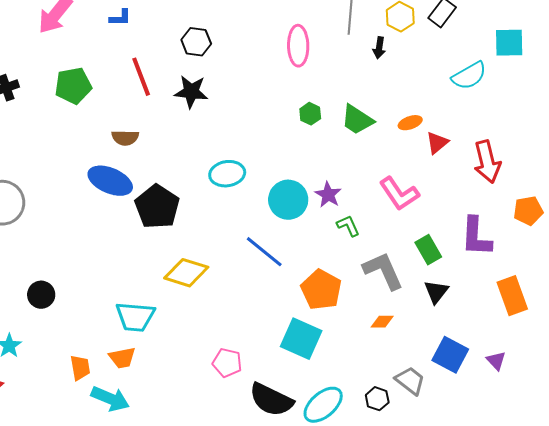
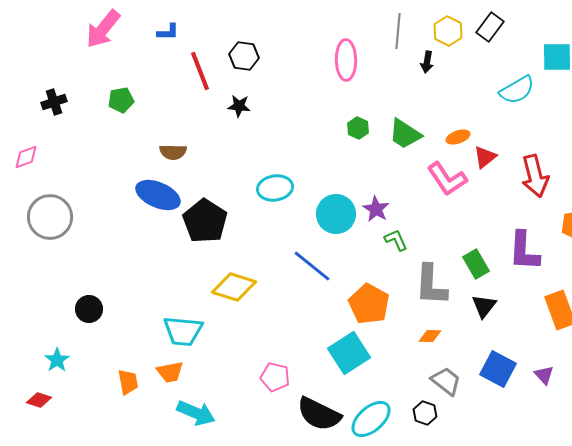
red line: (141, 77) -> (200, 71), moved
green pentagon: (73, 86) -> (121, 100), size x0.7
black star: (191, 92) -> (239, 106), size x0.7
pink L-shape: (399, 194) -> (447, 179), moved
gray L-shape: (383, 271) -> (431, 285), turned -153
cyan square: (301, 339) -> (349, 353), turned 33
gray trapezoid: (410, 381) -> (446, 381), moved
cyan arrow: (110, 399) -> (196, 413), moved

